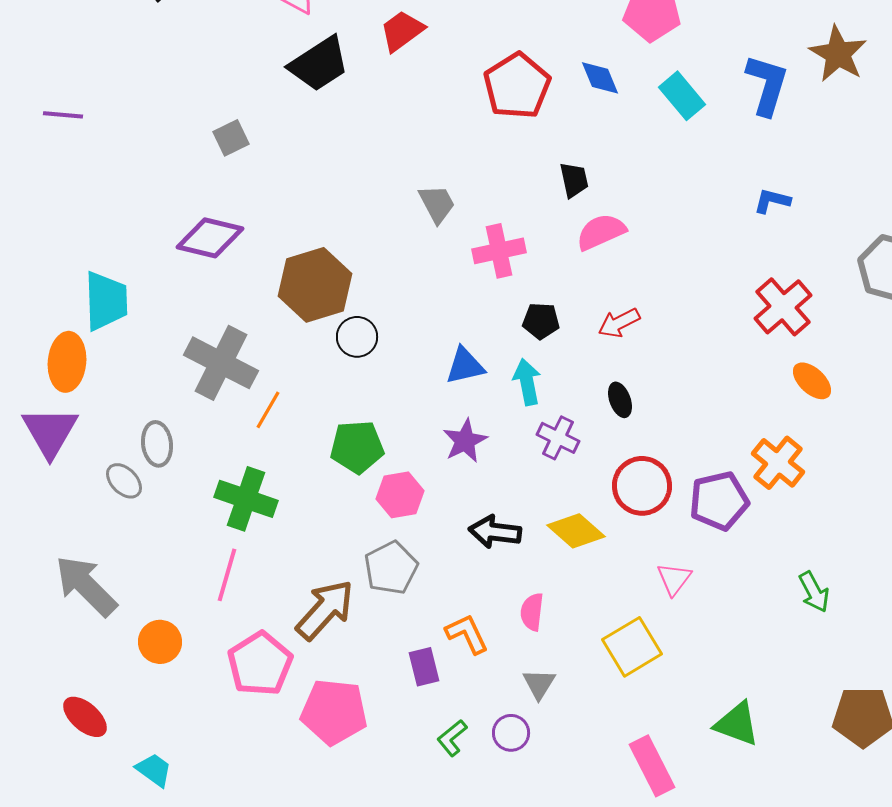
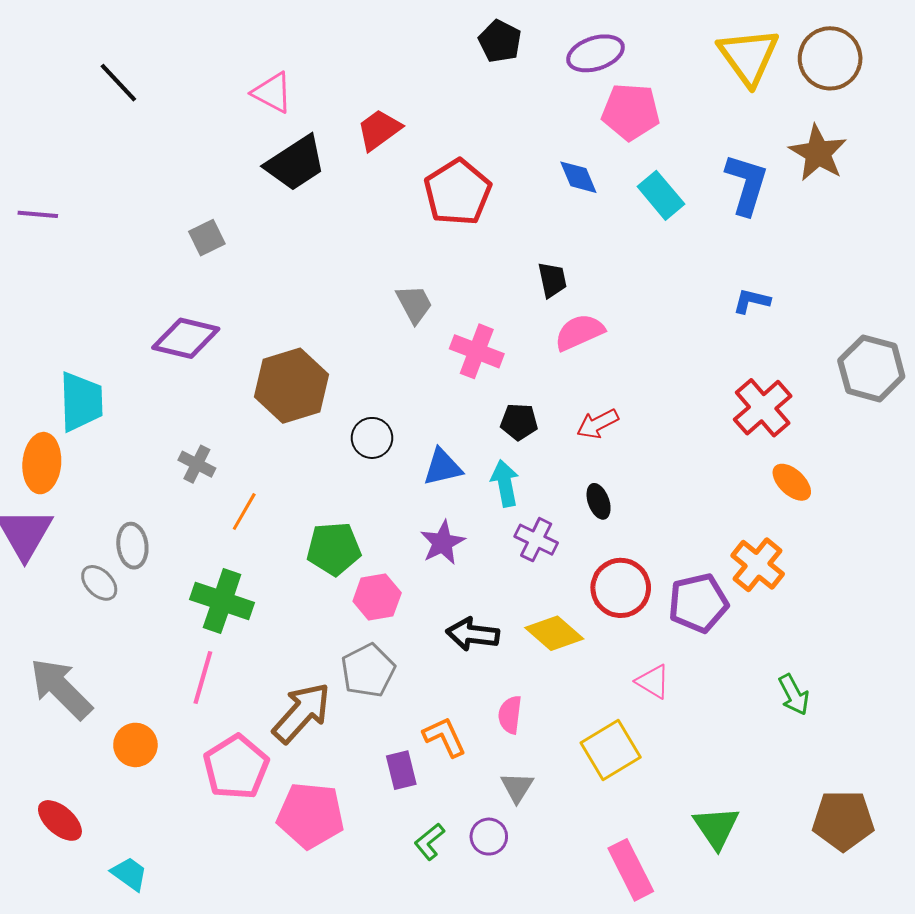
red pentagon: (517, 86) -> (458, 192), moved
pink cross: (499, 251) -> (477, 351), turned 33
black circle: (357, 337) -> (372, 438), moved
gray cross: (221, 363) -> (197, 464), size x0.5
pink triangle: (674, 579) -> (653, 682), turned -36
green triangle: (737, 724) -> (716, 828), turned 36

